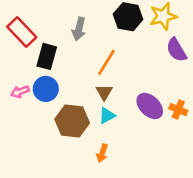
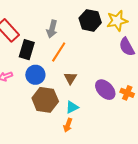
orange line: (106, 62) -> (59, 52), moved
blue circle: (46, 89) -> (35, 75), moved
cyan triangle: (107, 116) -> (72, 107), moved

